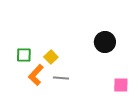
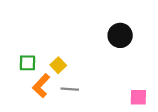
black circle: (105, 42) -> (120, 35), moved

